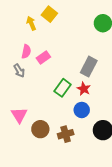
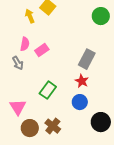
green rectangle: (63, 88) -> (48, 90), moved
brown circle: (40, 129) -> (30, 128), moved
brown cross: (66, 134) -> (53, 126), moved, turned -35

